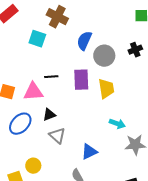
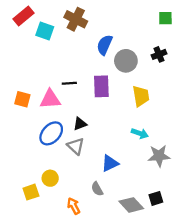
cyan square: (37, 39) -> (45, 31), moved
yellow trapezoid: (106, 89) -> (141, 96), moved
black triangle: (49, 115) -> (80, 124), moved
blue ellipse: (20, 124) -> (51, 133), moved

